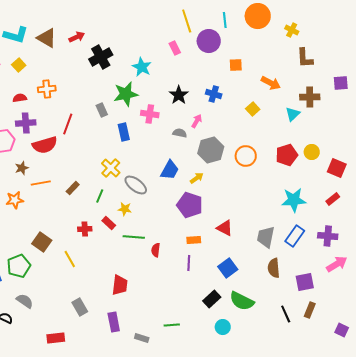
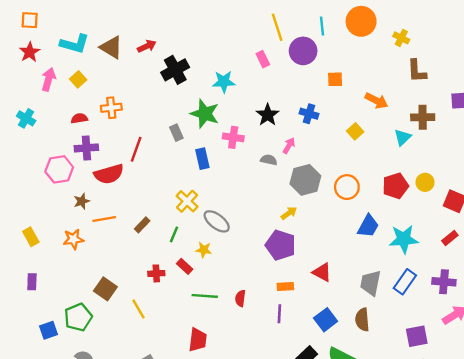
cyan star: (142, 67) -> (224, 82), turned -30
green star: (126, 94) -> (205, 114), turned 30
blue trapezoid: (170, 170) -> (368, 226), moved
green line: (134, 237) -> (205, 296), moved
brown semicircle: (274, 268) -> (362, 320), moved

